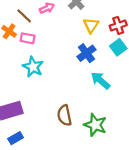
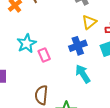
pink rectangle: (28, 38) -> (44, 55), moved, turned 40

